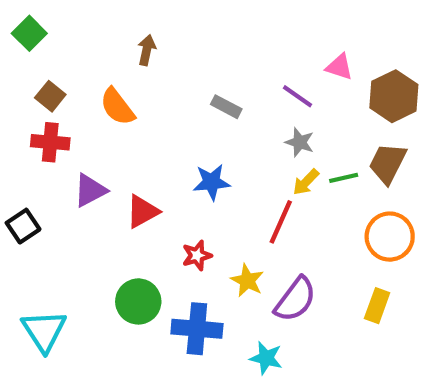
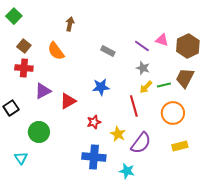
pink triangle: (339, 67) -> (162, 40), moved
red line: (281, 222) -> (134, 106), turned -40
orange circle: (390, 237) -> (173, 113), moved
green circle: (138, 301) -> (39, 132), moved
yellow rectangle: (377, 306) -> (180, 146), turned 56
cyan triangle: (44, 331) -> (21, 158), size x0.6

